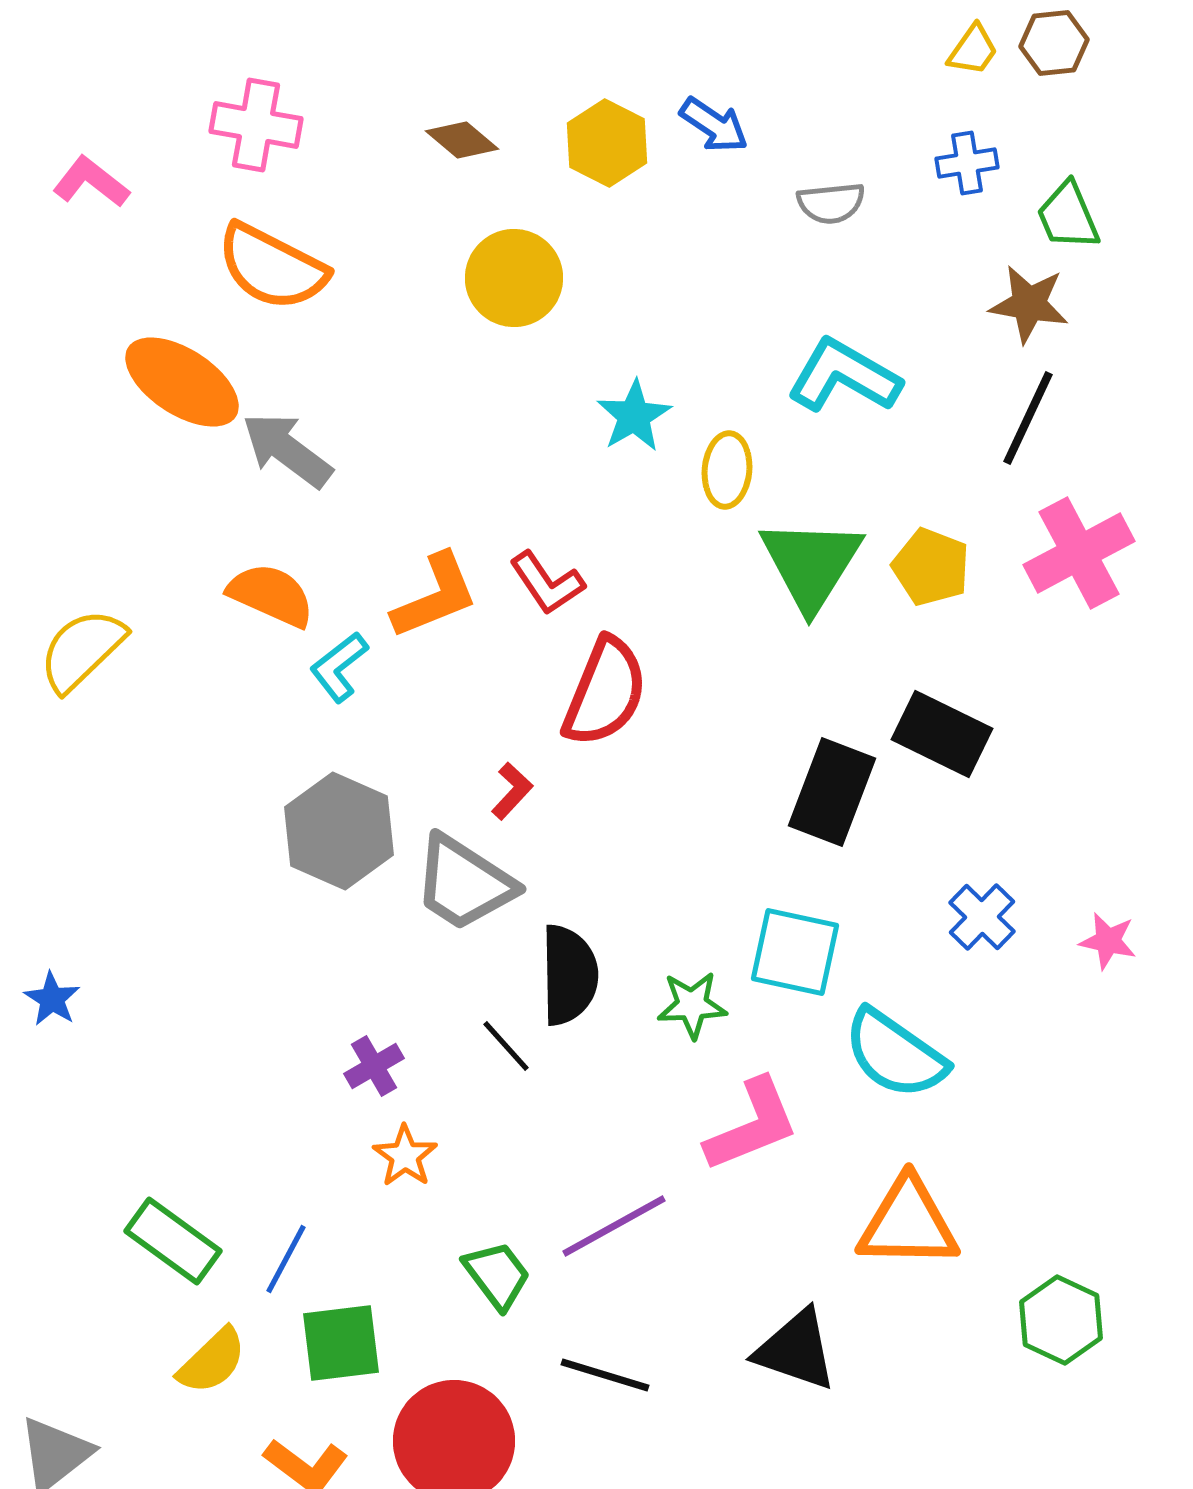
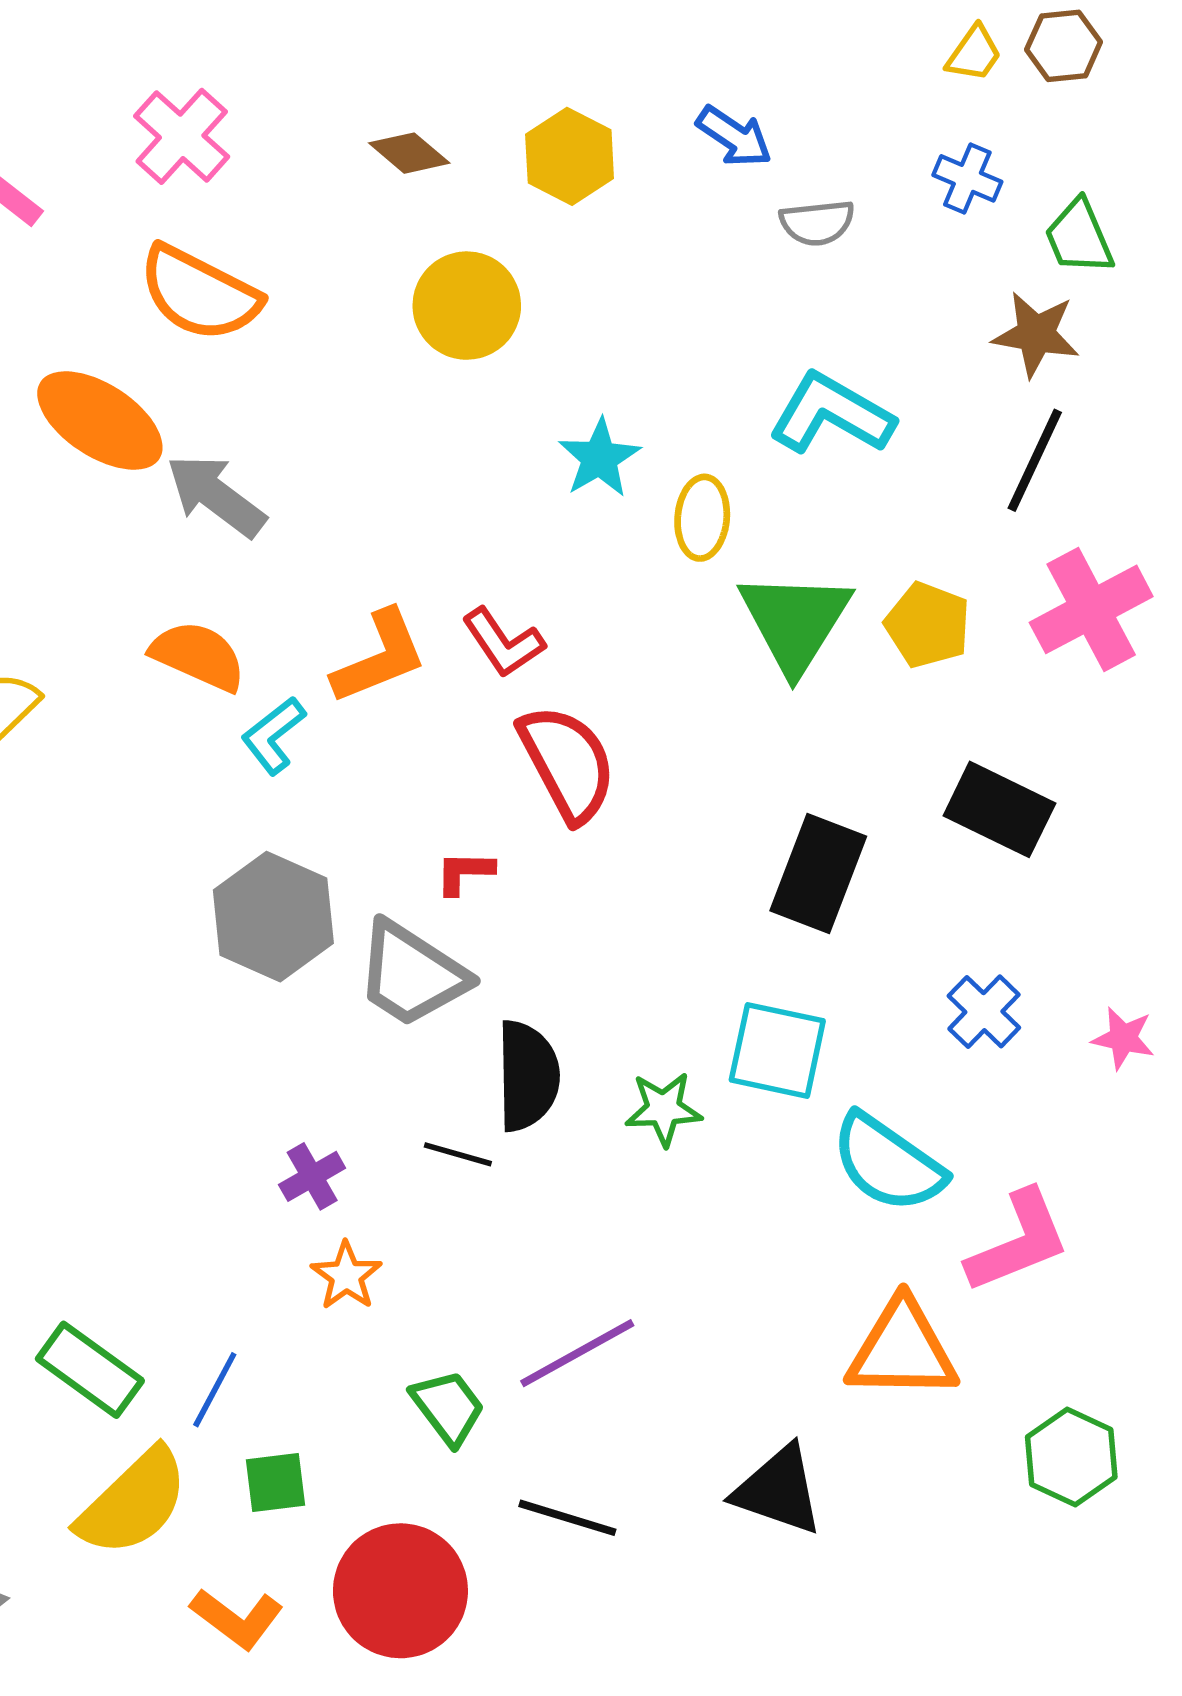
pink cross: (256, 125) -> (182, 136), turned 32
blue arrow: (714, 125) -> (734, 136), moved
blue cross: (967, 163) -> (967, 178), turned 32
red semicircle: (605, 692) -> (567, 763), turned -50
black rectangle: (942, 734) -> (999, 809), moved
red L-shape: (512, 791) -> (465, 872), turned -132
black line: (506, 1046) -> (458, 1154), turned -32
pink L-shape: (752, 1125) -> (1018, 1242), moved
green square: (341, 1343) -> (276, 1482), size x0.7
yellow semicircle: (212, 1361) -> (133, 1502), size x1.5

